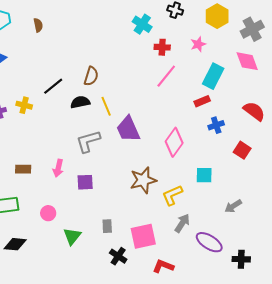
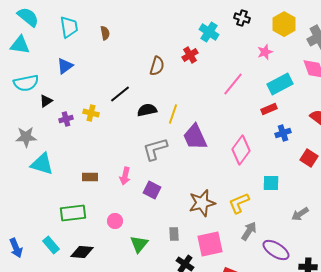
red cross: (162, 47) -> (190, 55), moved, turned -35
brown semicircle: (91, 76) -> (157, 66), moved
cyan rectangle: (213, 76) -> (280, 84), turned 35
yellow line: (106, 106) -> (173, 114), turned 42
brown star: (143, 180) -> (202, 203), moved
purple square: (85, 182) -> (152, 190), turned 30

